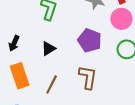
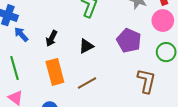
brown L-shape: (88, 77) -> (146, 81), moved
brown line: (52, 85) -> (87, 83), turned 30

